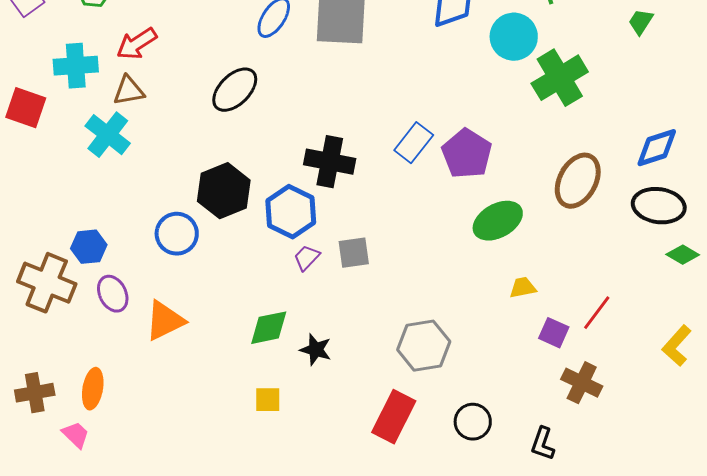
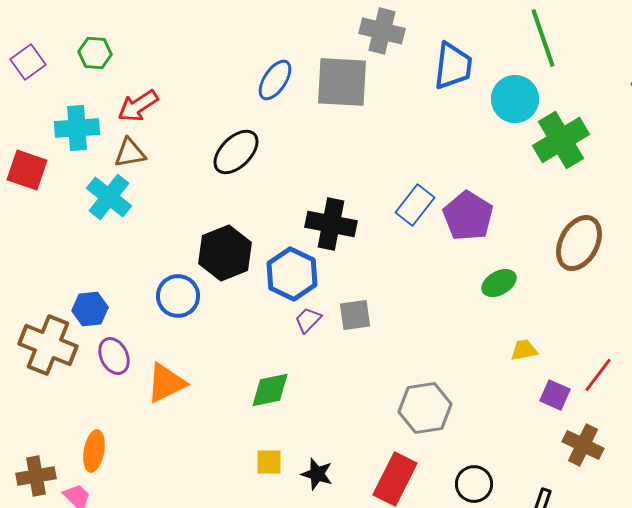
green ellipse: (498, 221) -> (499, 283), size x0.7
black star: (316, 350) -> (317, 474), moved
brown cross: (35, 393) -> (36, 476), moved

